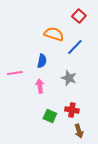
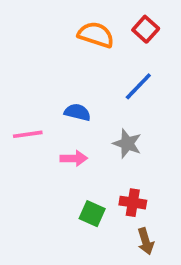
orange semicircle: (54, 34) -> (96, 35), moved
blue semicircle: (42, 61) -> (77, 112), turned -88
pink arrow: (40, 86) -> (74, 158), turned 96

